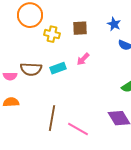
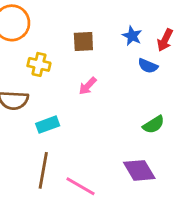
yellow cross: (52, 34) -> (39, 64), moved
cyan rectangle: (58, 68) -> (48, 125), moved

